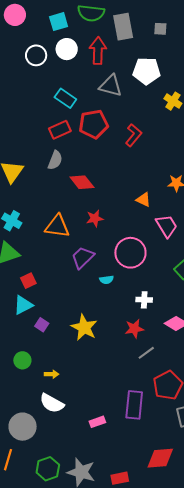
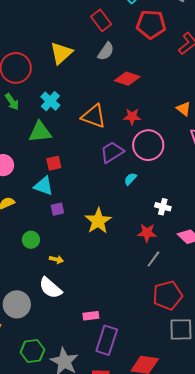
red rectangle: (60, 130) -> (101, 20), moved, turned 65
red diamond: (82, 182) -> (127, 79), turned -45
pink circle: (130, 253) -> (148, 145), moved
cyan semicircle: (106, 280) -> (130, 179), turned 128
cyan triangle: (23, 305) -> (44, 186), turned 35
purple square: (42, 325) -> (57, 209), turned 32
gray line: (146, 353) -> (153, 259), turned -30
purple rectangle: (134, 405) -> (107, 340), moved

